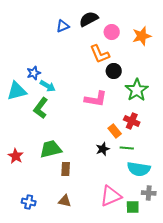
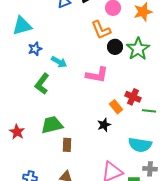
cyan arrow: (48, 86) -> (59, 62), moved
green star: (137, 90) -> (138, 49), moved
cyan triangle: (17, 91) -> (22, 26), moved
green line: (127, 148) -> (149, 111), moved

